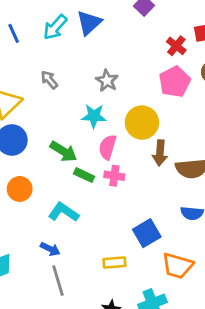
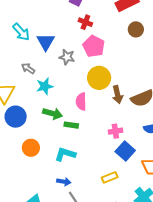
blue triangle: (89, 23) -> (46, 42), moved
cyan arrow: (55, 27) -> (21, 32), turned -66
red cross: (176, 46) -> (85, 22), moved
pink pentagon: (175, 82) -> (94, 46), moved
cyan star: (94, 116) -> (45, 86), moved
pink cross: (114, 176) -> (115, 131), moved

